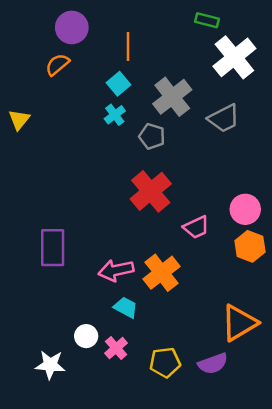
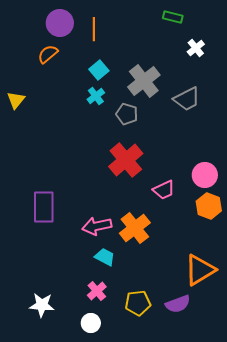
orange line: (128, 47) -> (94, 29), moved
white cross: (234, 57) -> (196, 48), size x0.5
white circle: (86, 336) -> (91, 323), moved

